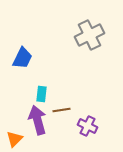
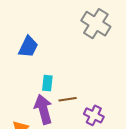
gray cross: (89, 35) -> (96, 24), turned -32

